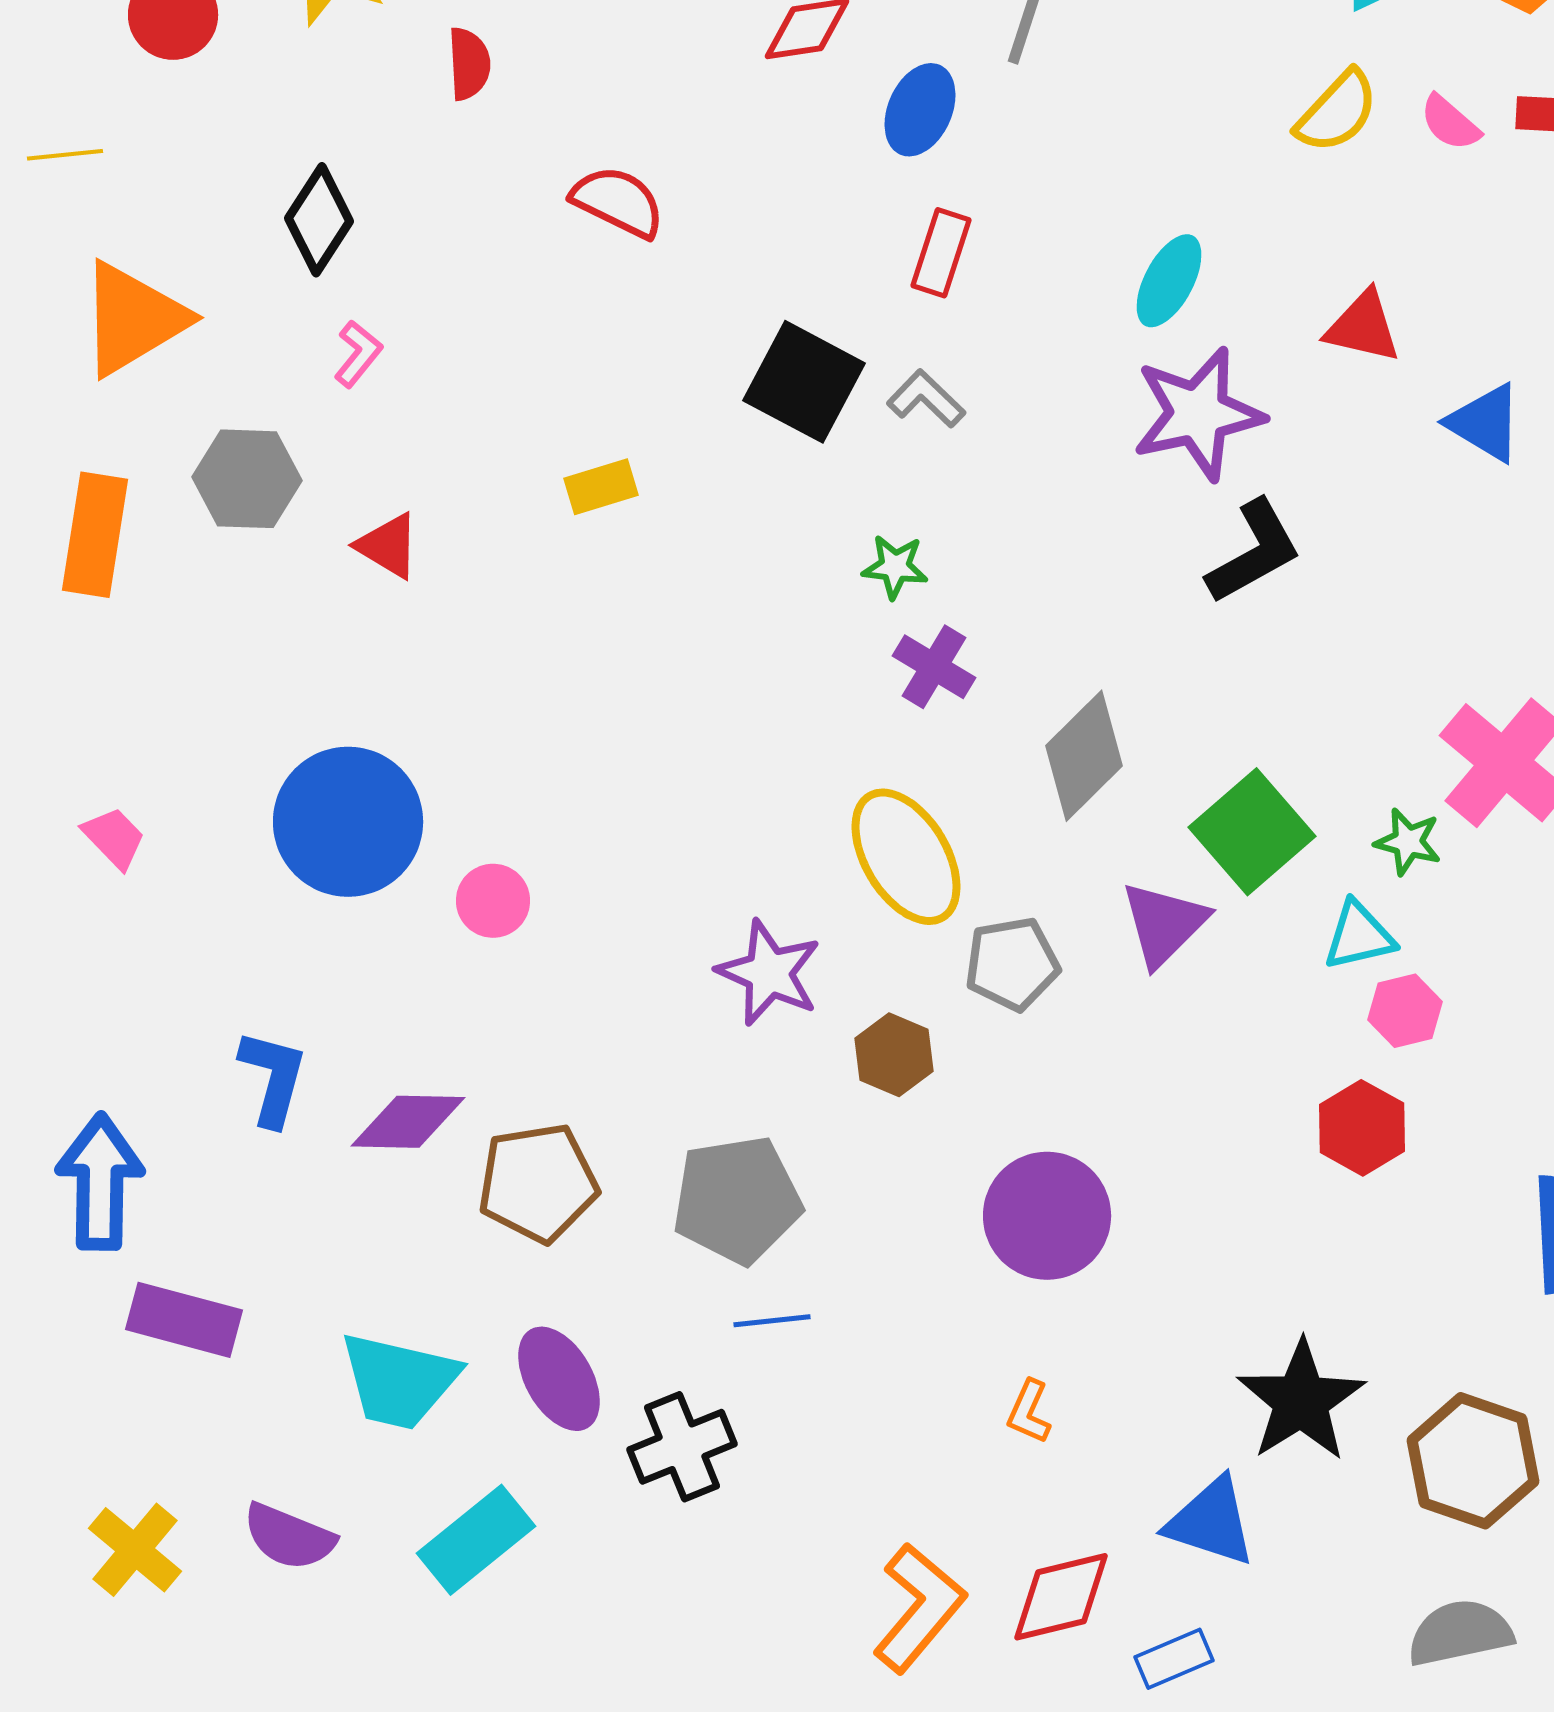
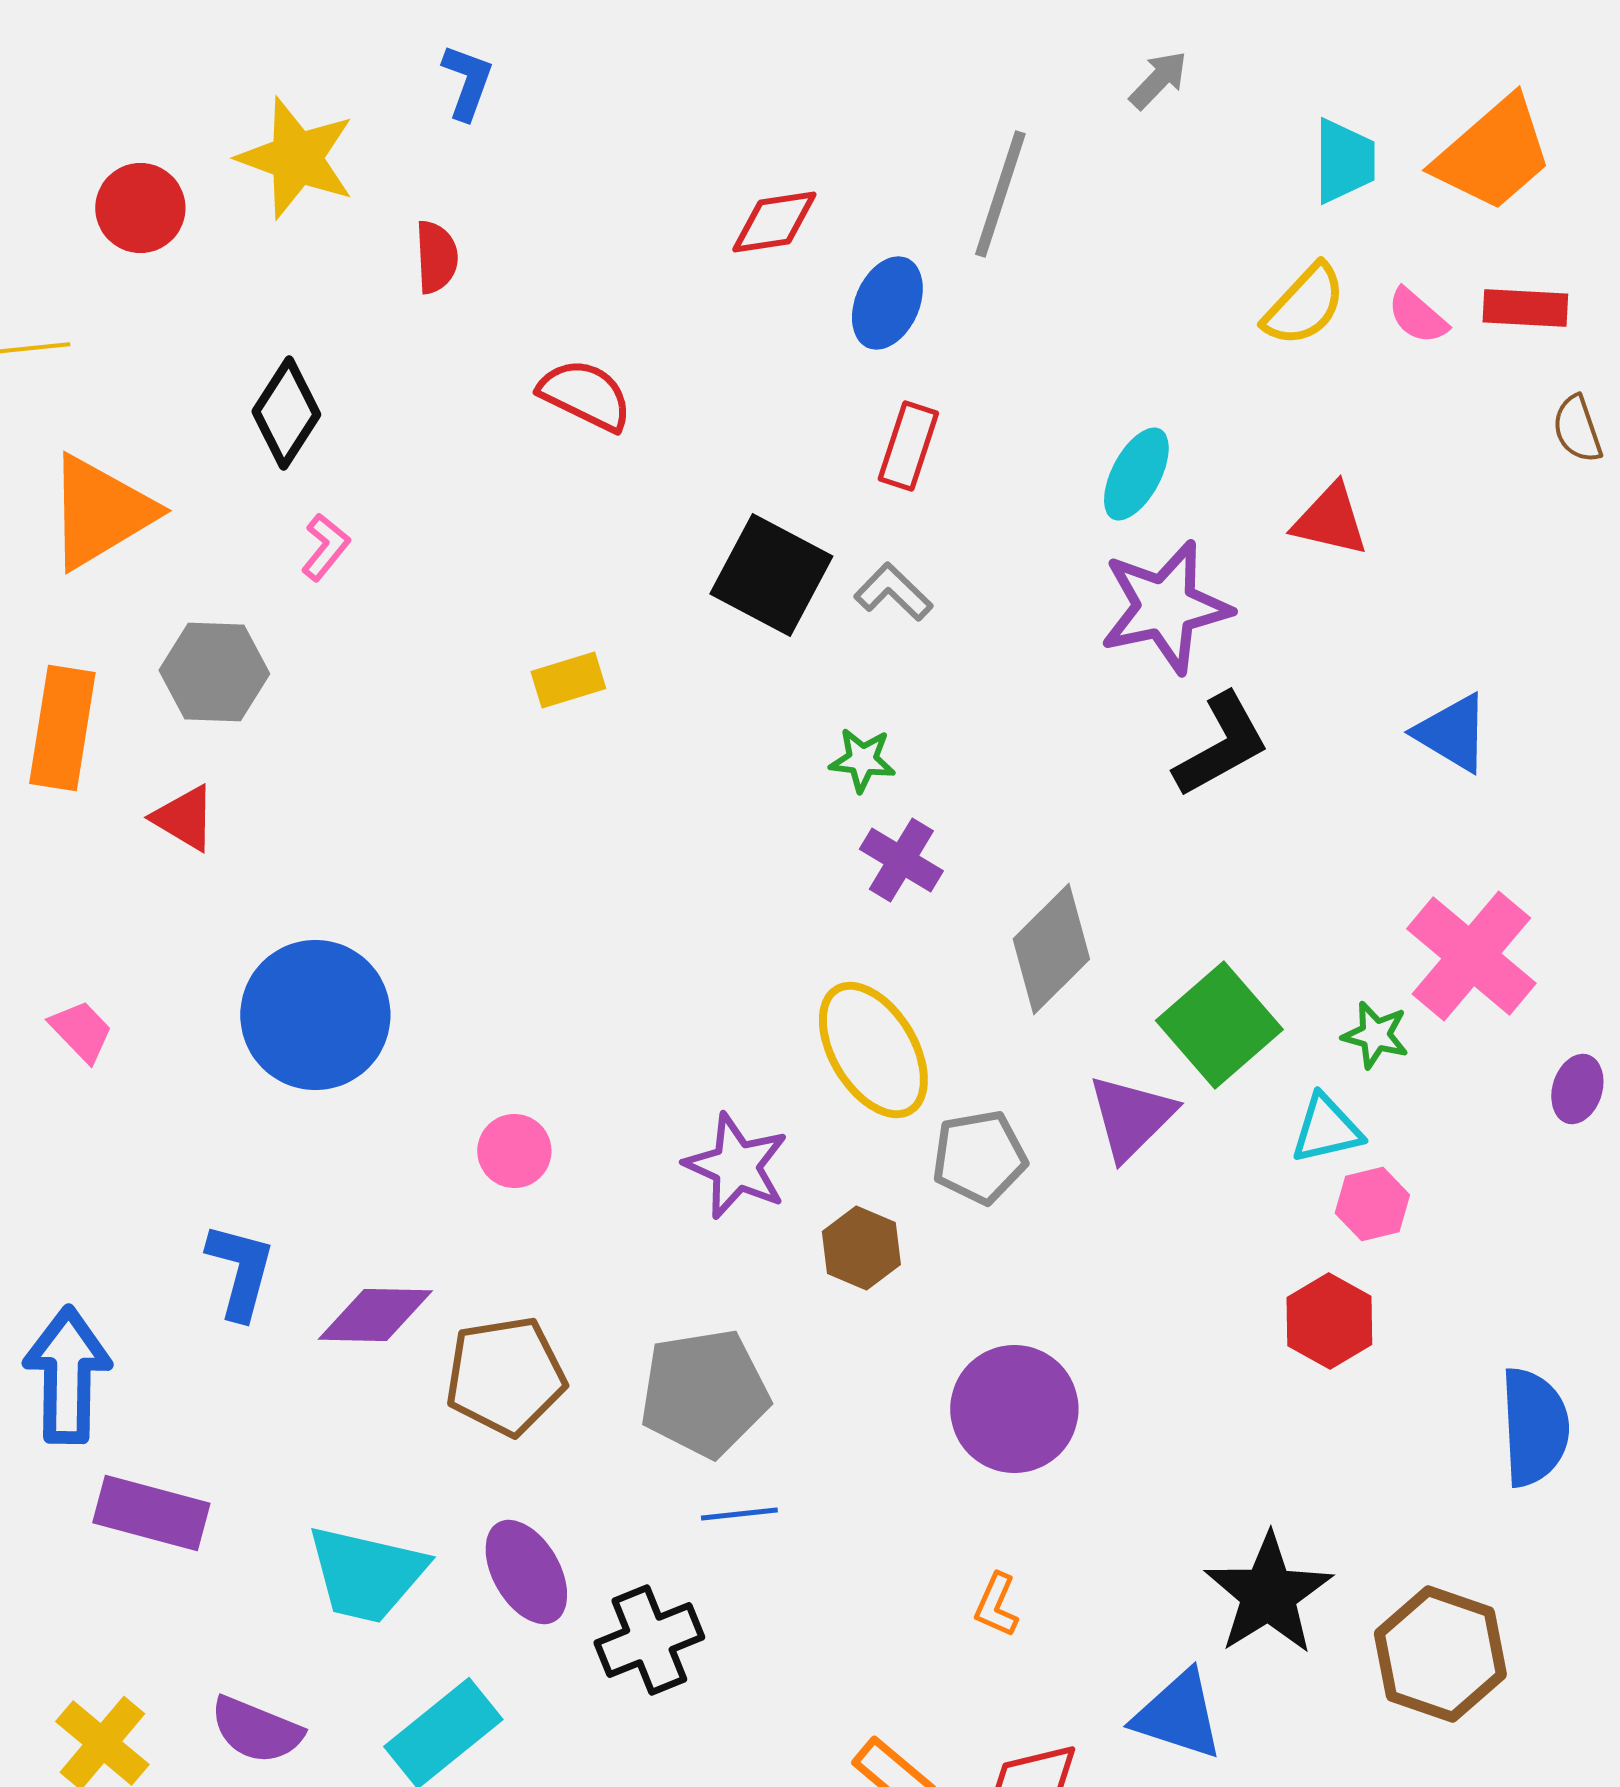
blue triangle: (1485, 423) -> (1452, 733), moved
red triangle: (388, 546) -> (184, 818), moved
pink circle: (493, 901) -> (514, 1151), moved

